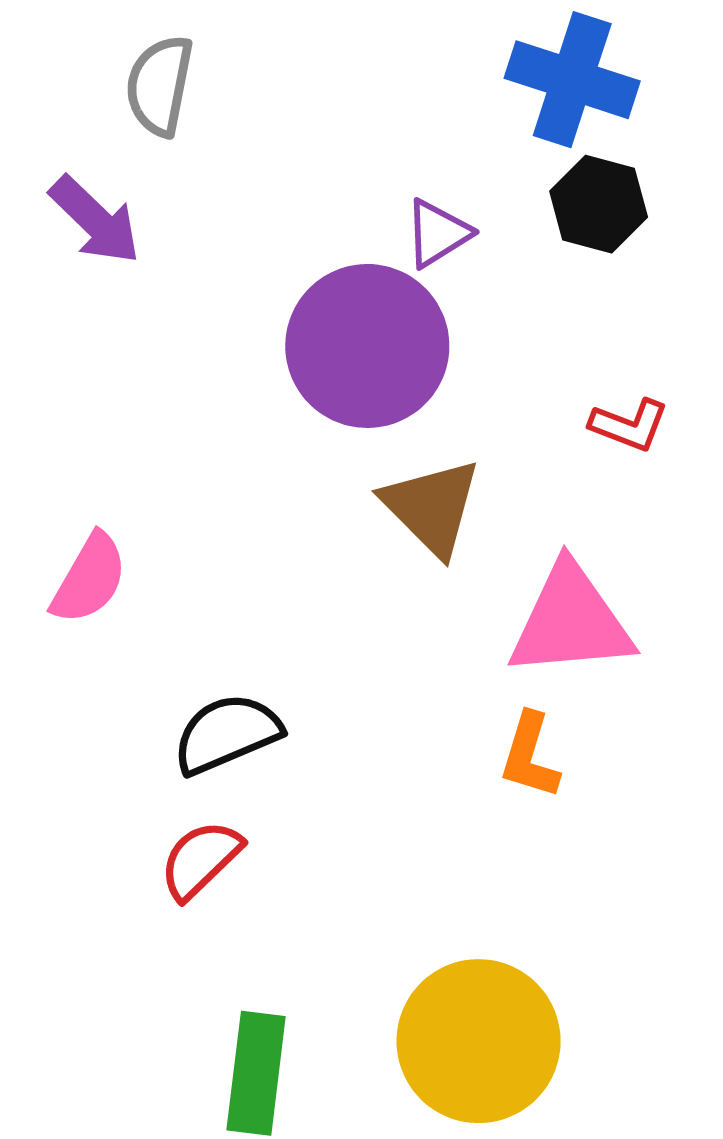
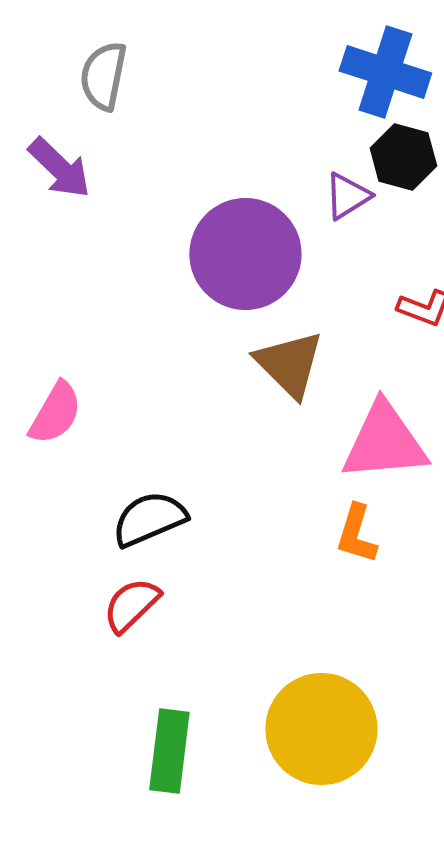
purple triangle: (438, 233) -> (347, 196), moved

